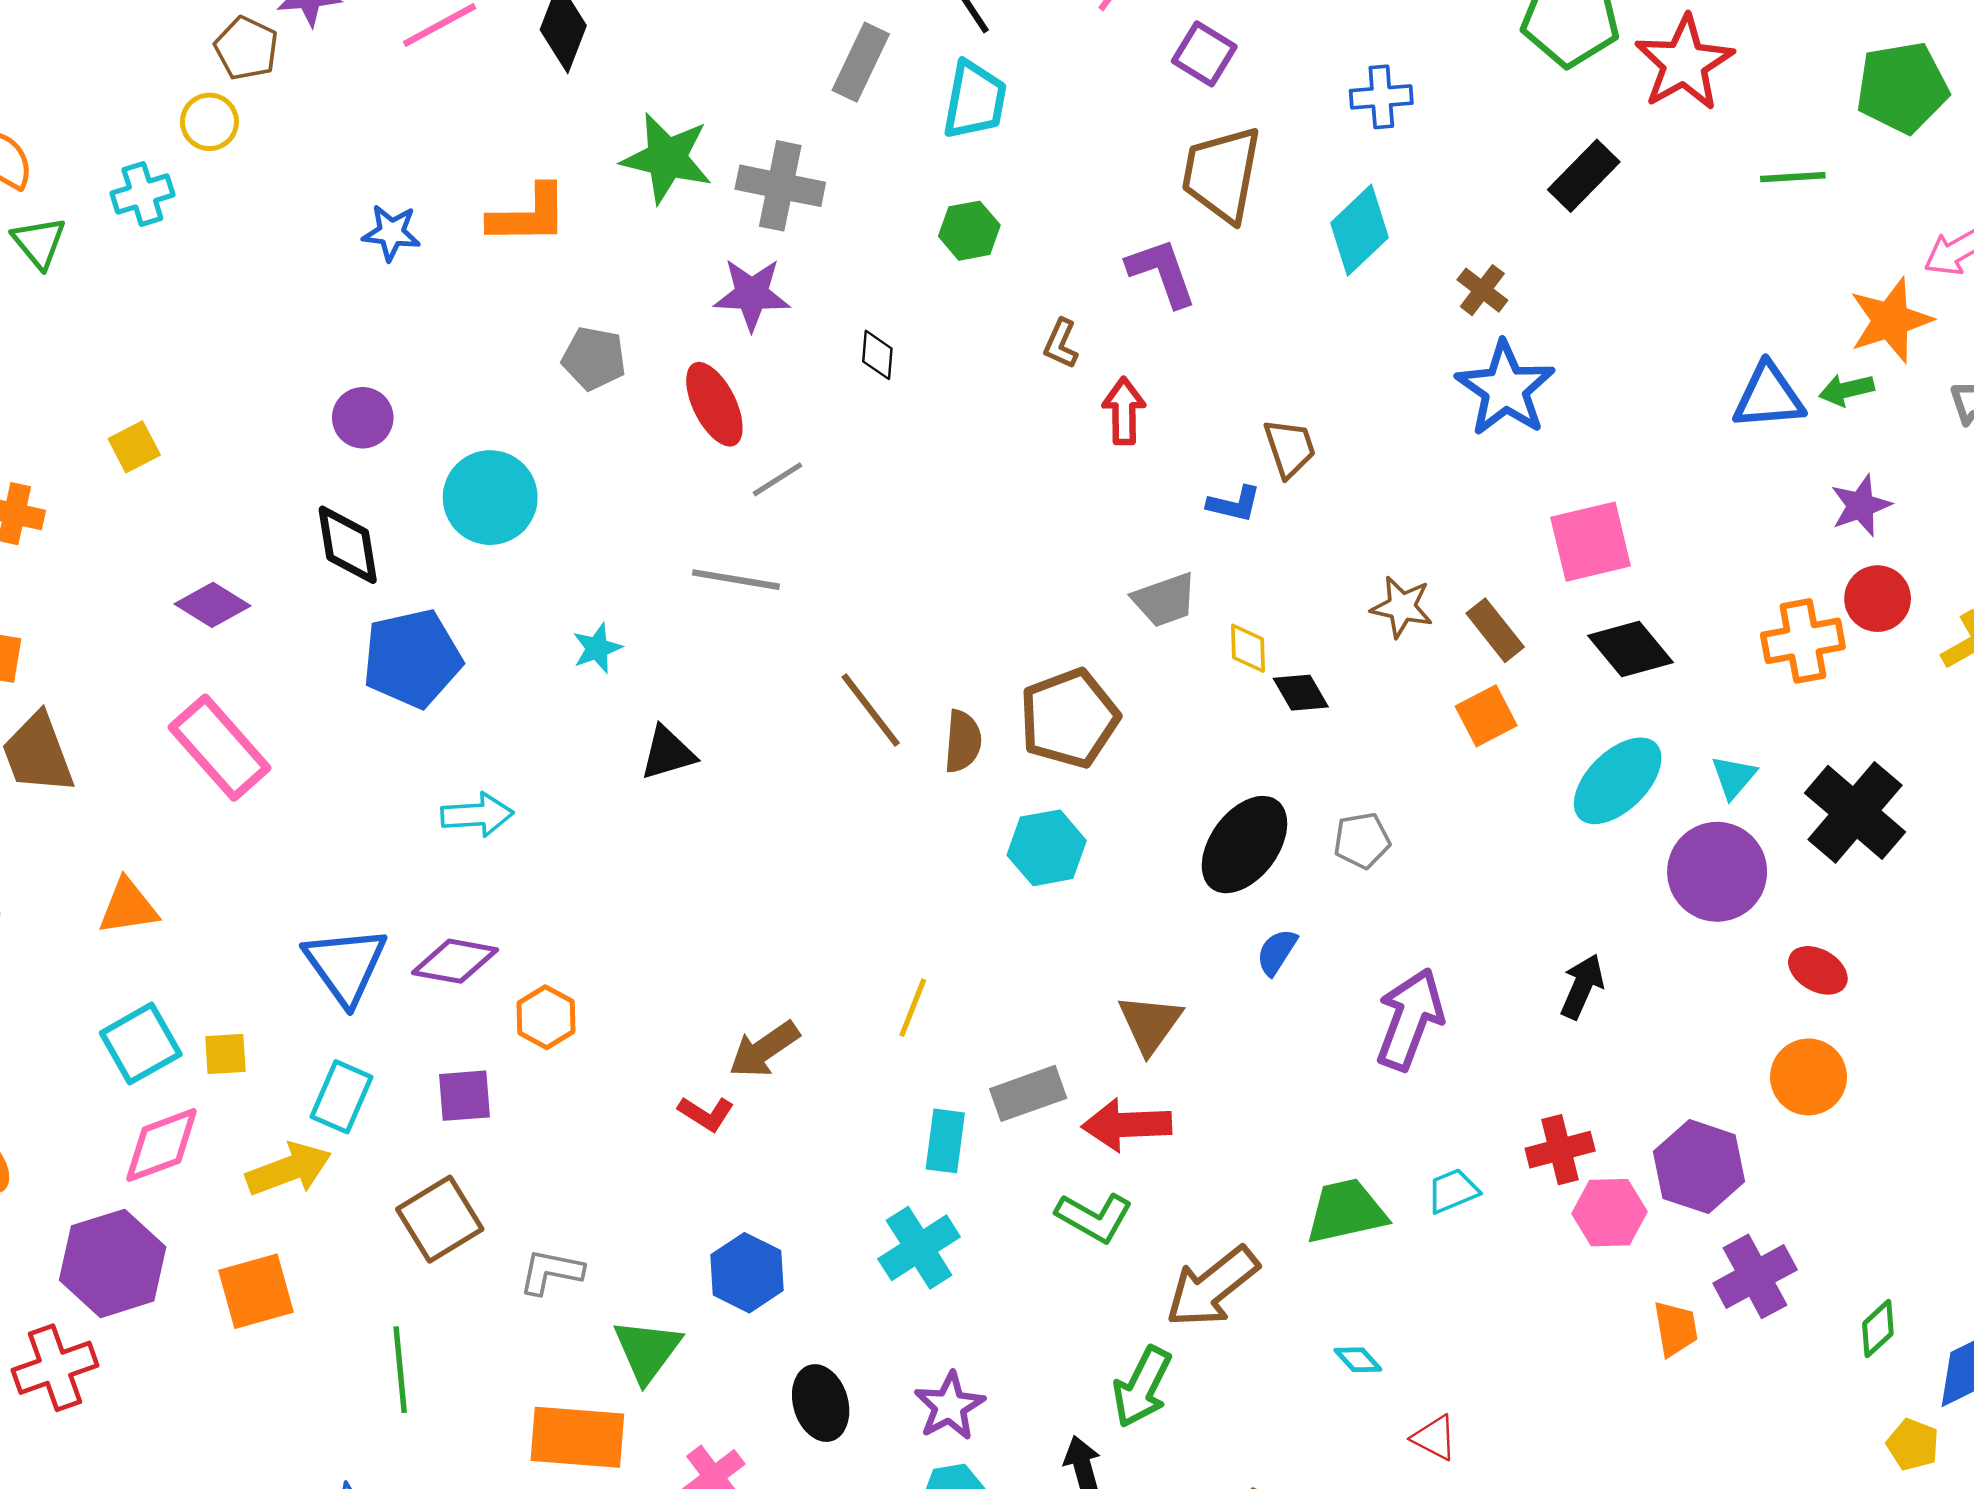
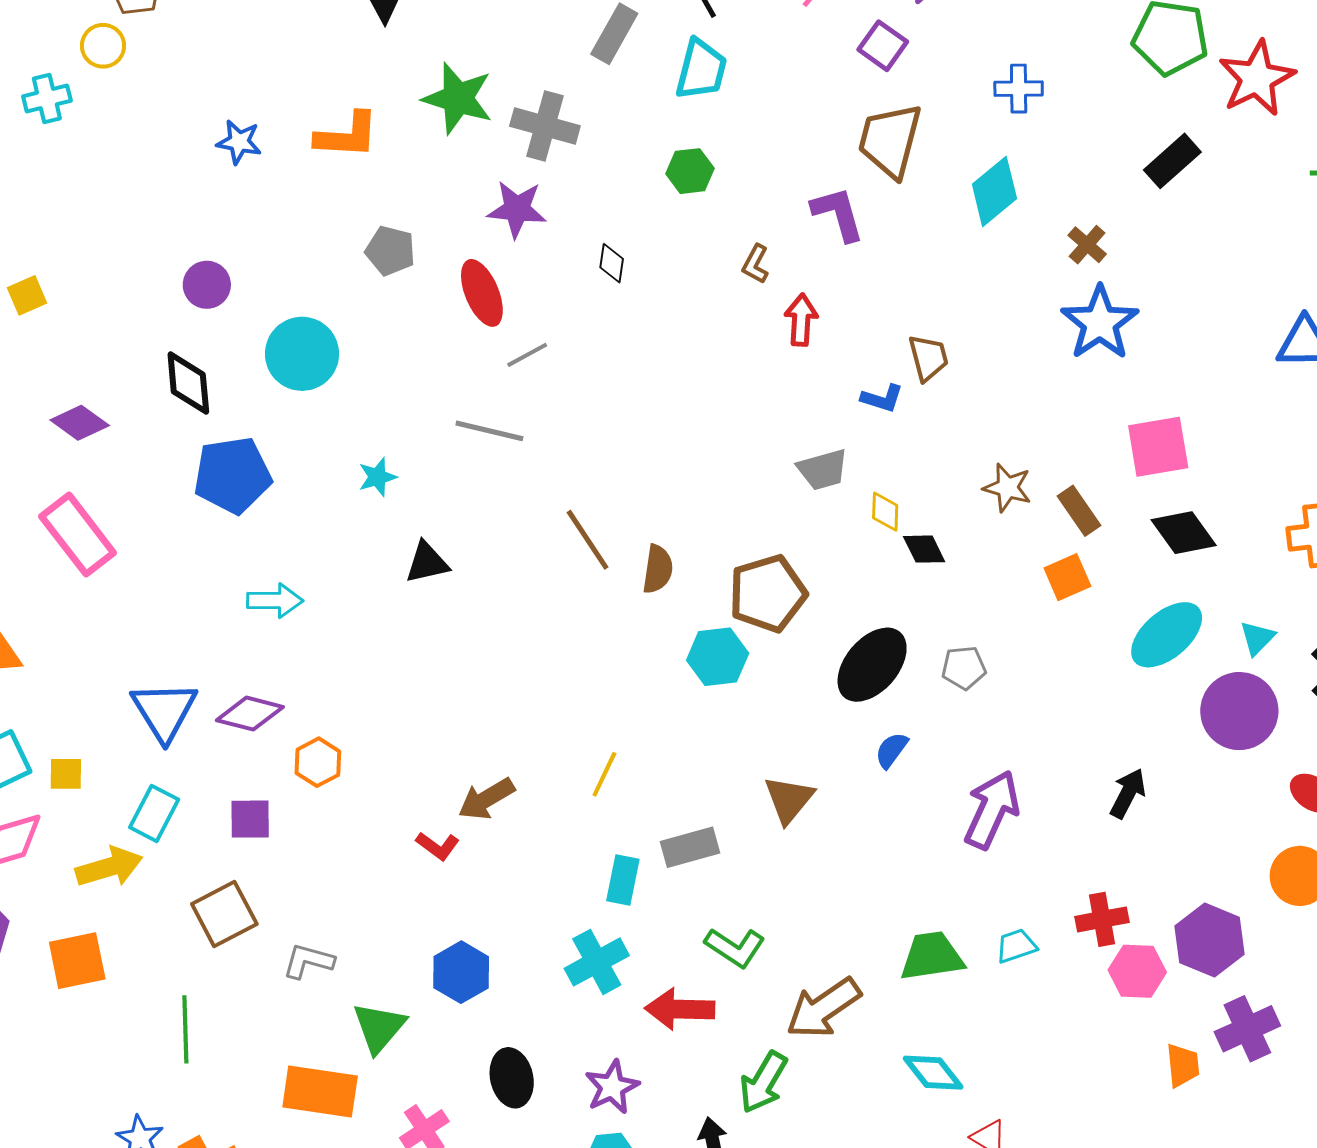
brown pentagon: (1069, 718) -> (768, 594), moved
red arrow: (1127, 1125) -> (680, 1009), moved
cyan diamond: (1358, 1360) -> (933, 1073), size x1.6

